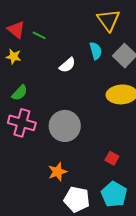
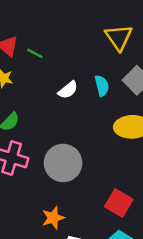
cyan semicircle: (96, 51) -> (102, 86), moved
red square: (112, 158) -> (119, 203), size x1.6

